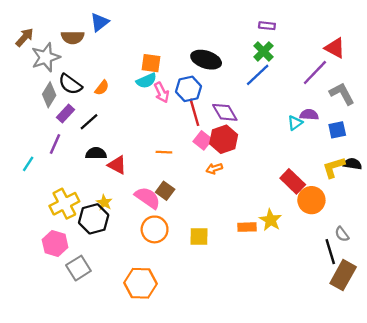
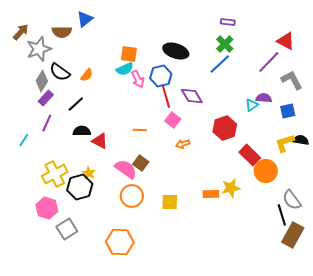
purple rectangle: (66, 113) -> (46, 98), moved
red hexagon: (224, 139) -> (225, 128), moved
yellow star: (270, 220) -> (231, 188), turned 30
gray semicircle: (342, 234) -> (292, 200), size x1.5

